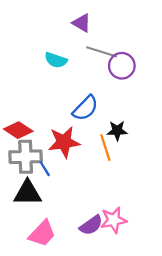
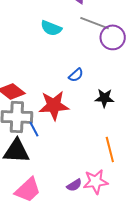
blue semicircle: (85, 108) -> (76, 75), size x0.6
orange line: (105, 148) -> (110, 150), moved
purple semicircle: (91, 225) -> (74, 185), size x0.7

